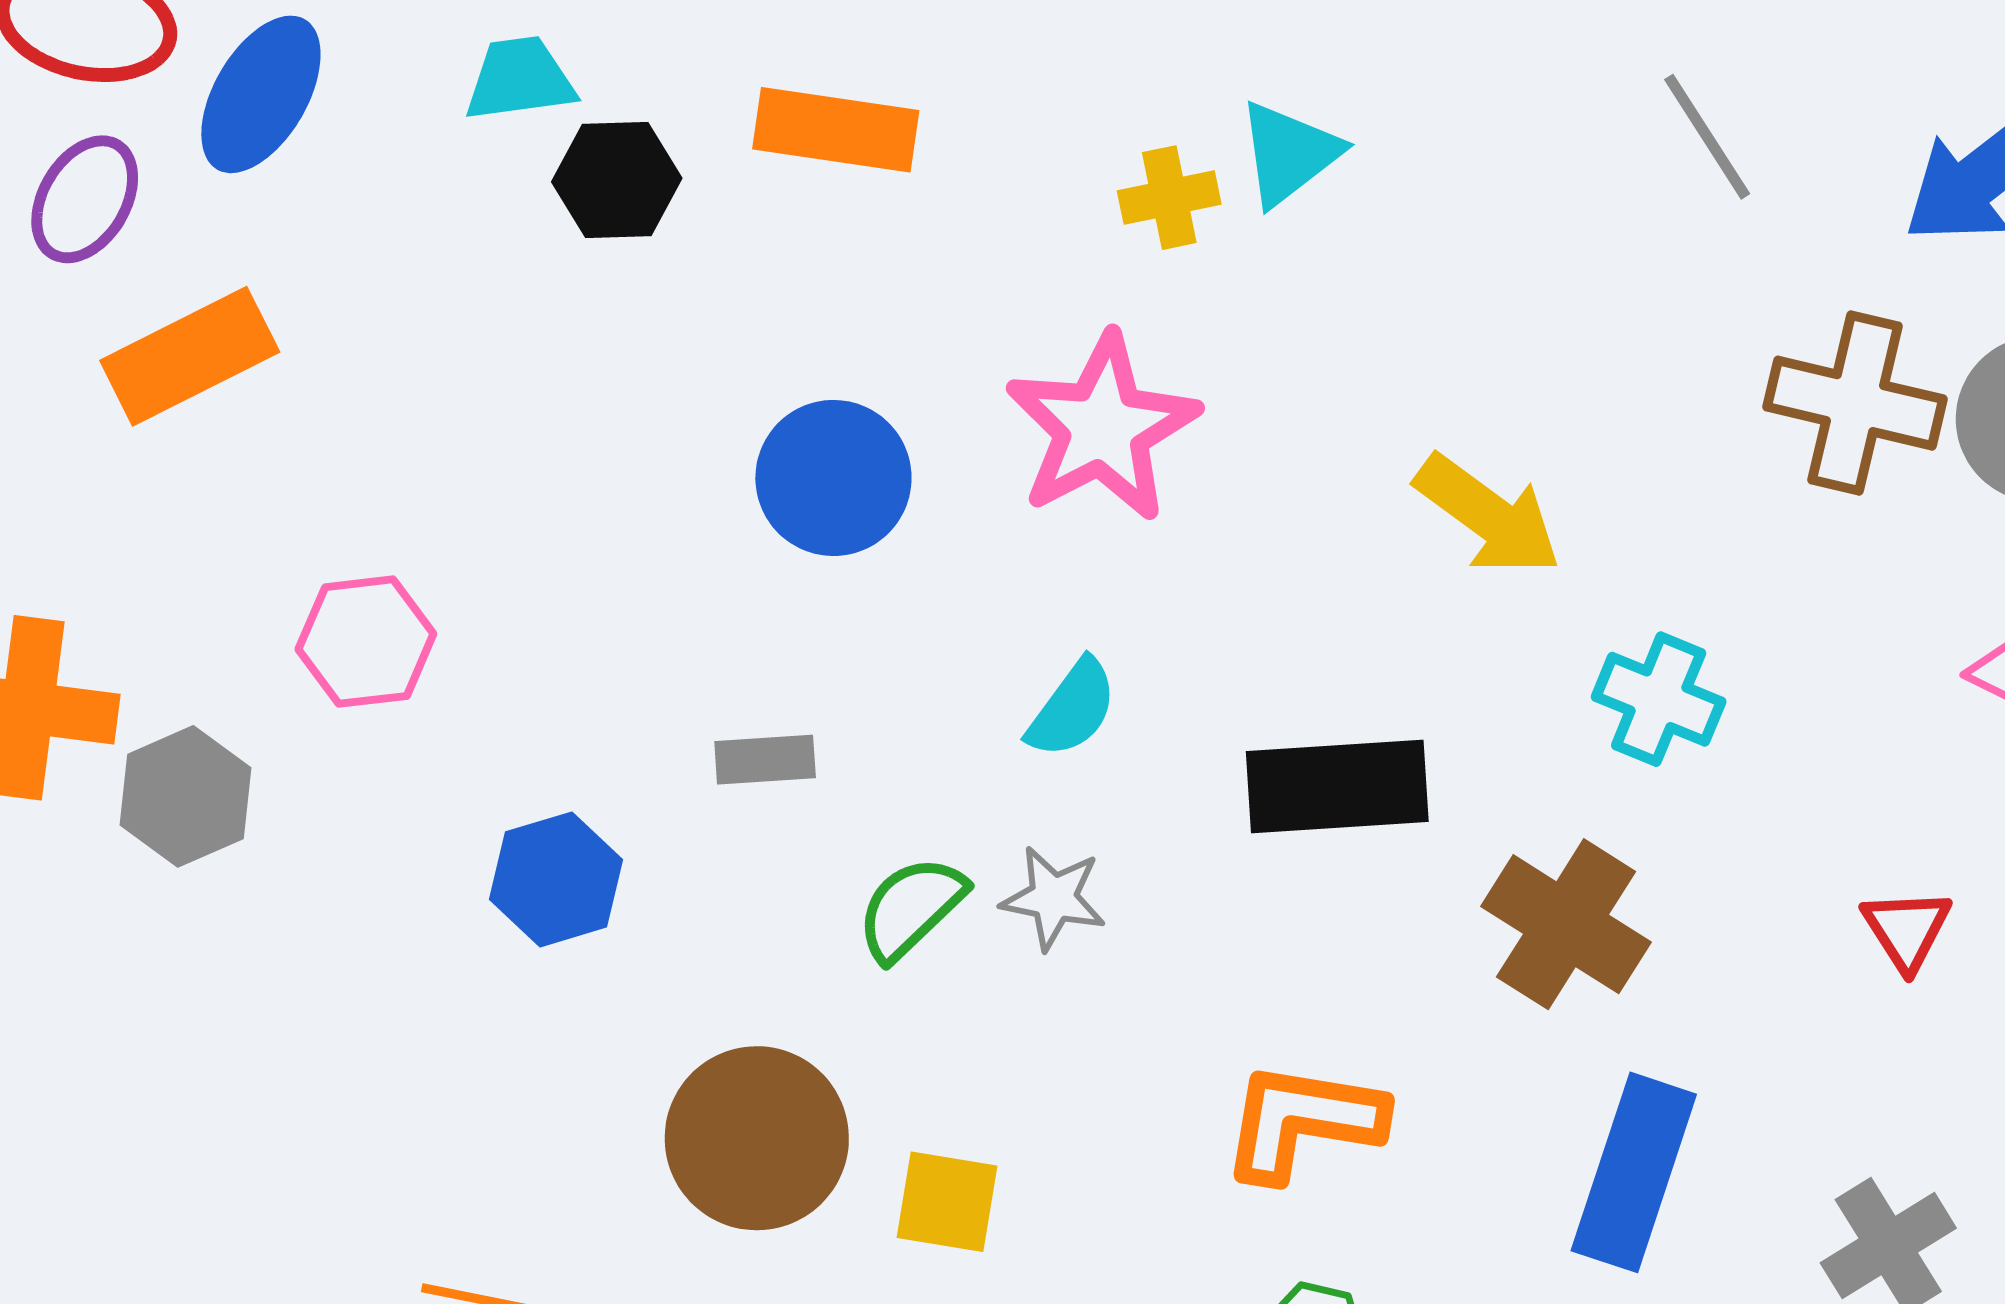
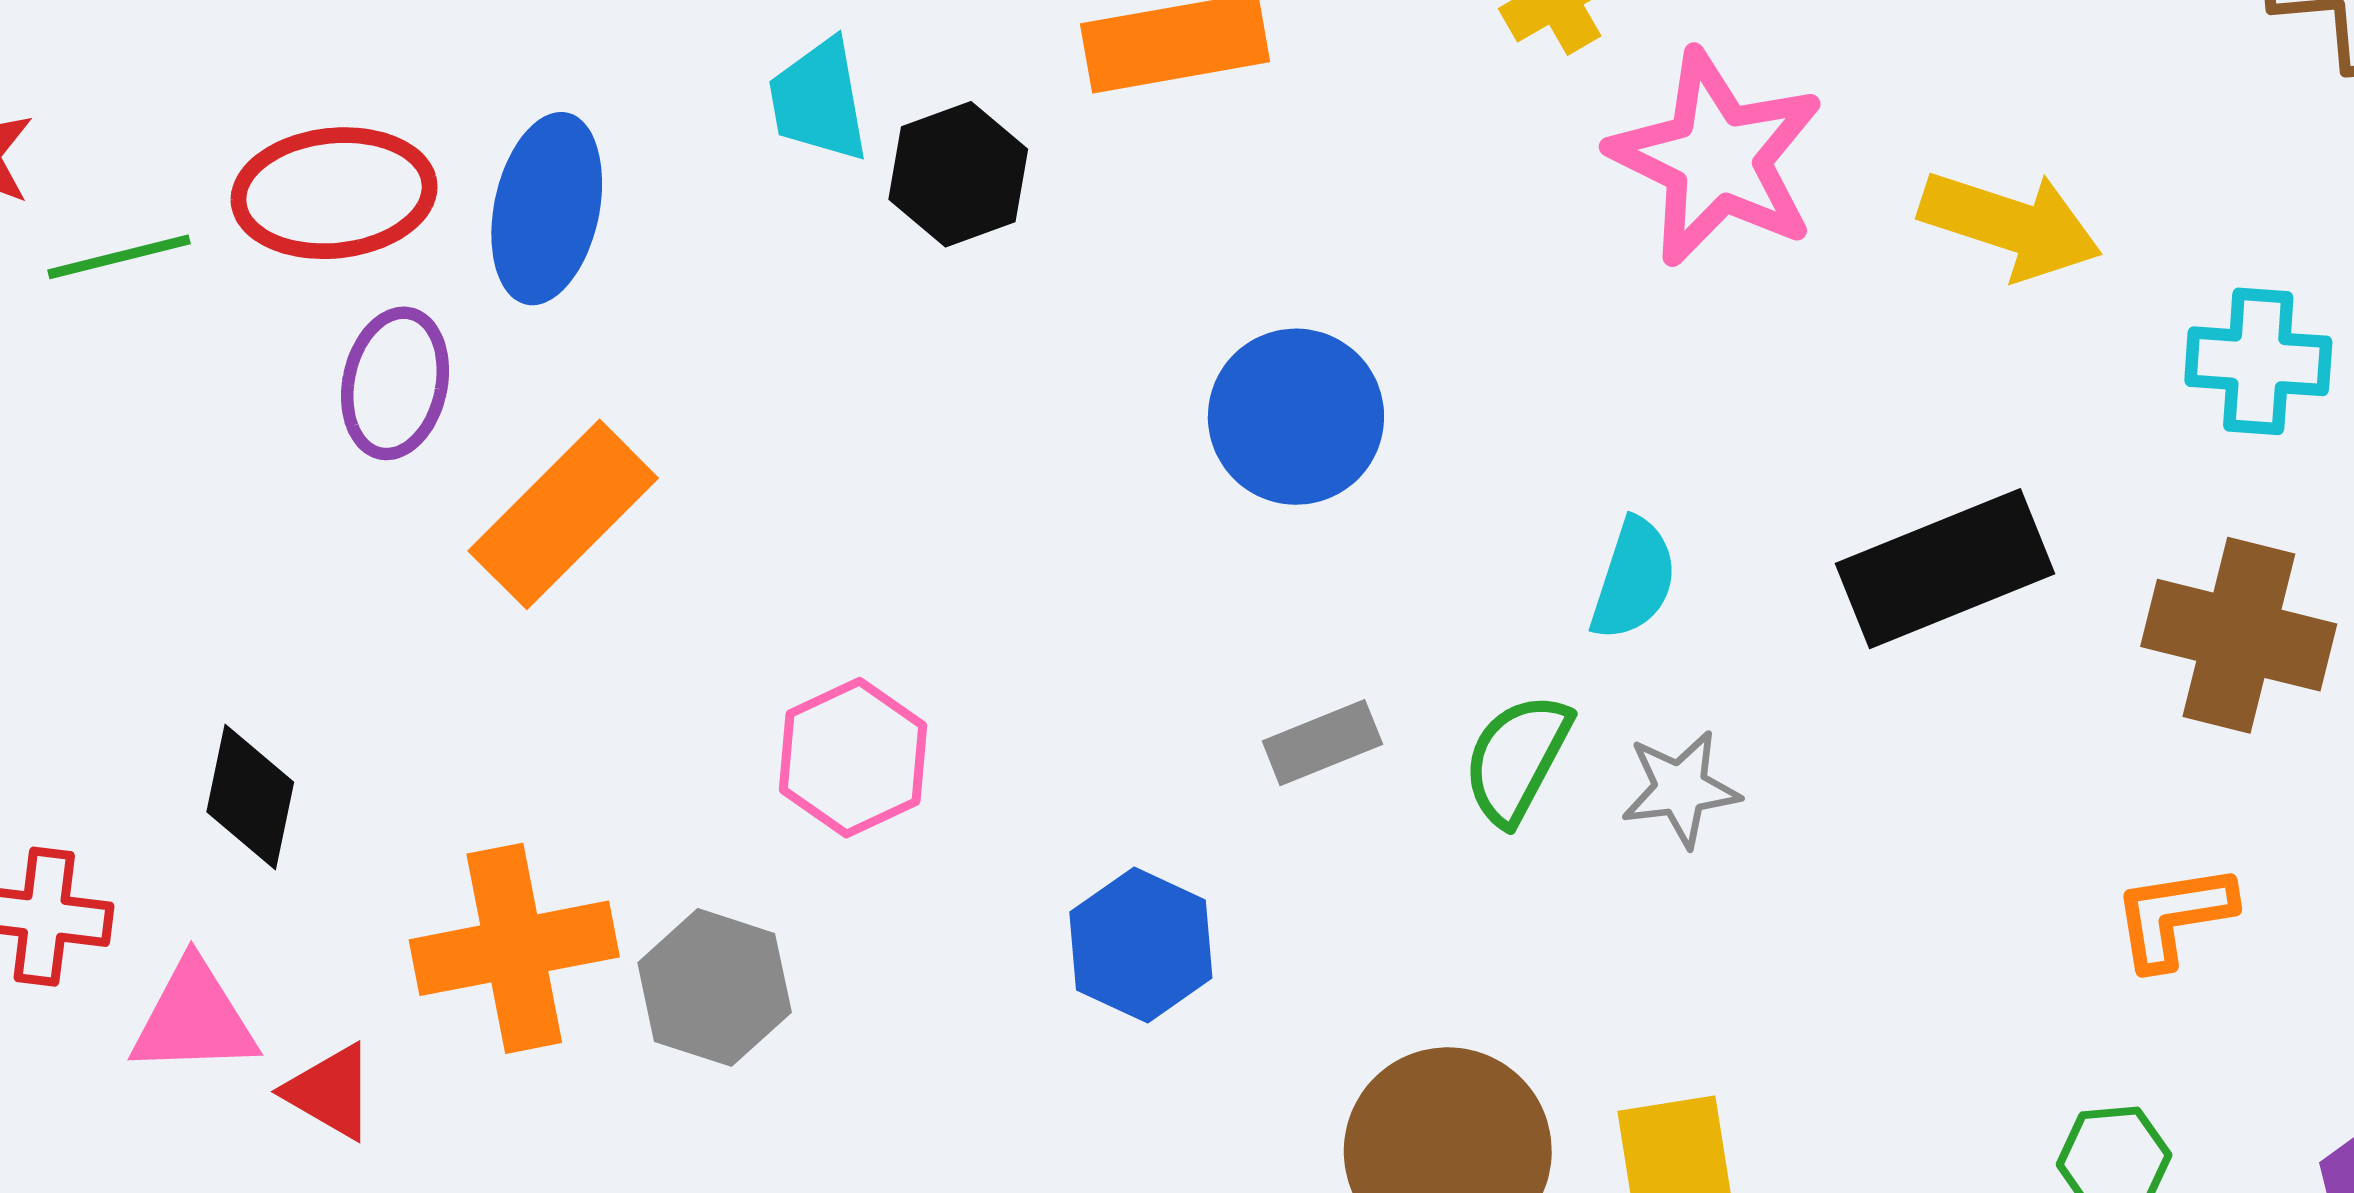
cyan trapezoid: (520, 79) -> (819, 100), turned -74
pink star: (1102, 428) -> (1717, 158), moved
green semicircle: (911, 908) -> (1517, 759), moved
orange L-shape: (1303, 1121) -> (2174, 916), moved, size x0.7

